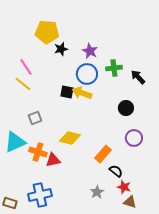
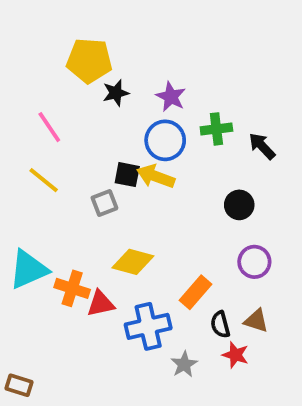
yellow line: (23, 84) -> (44, 180), moved
gray square: (35, 118) -> (104, 203), moved
black semicircle: (116, 171) -> (220, 325), turned -144
blue cross: (40, 195) -> (148, 326), moved
brown triangle: (130, 202) -> (256, 321), moved

